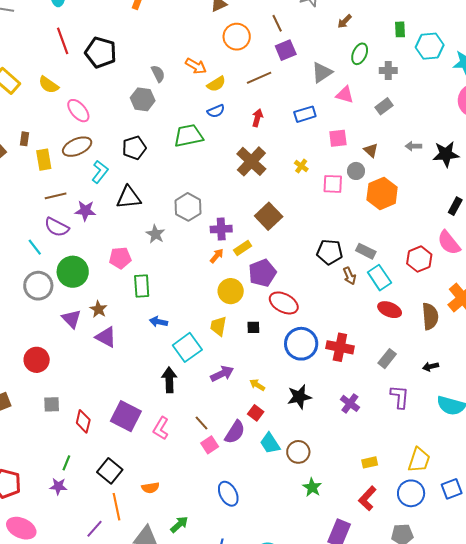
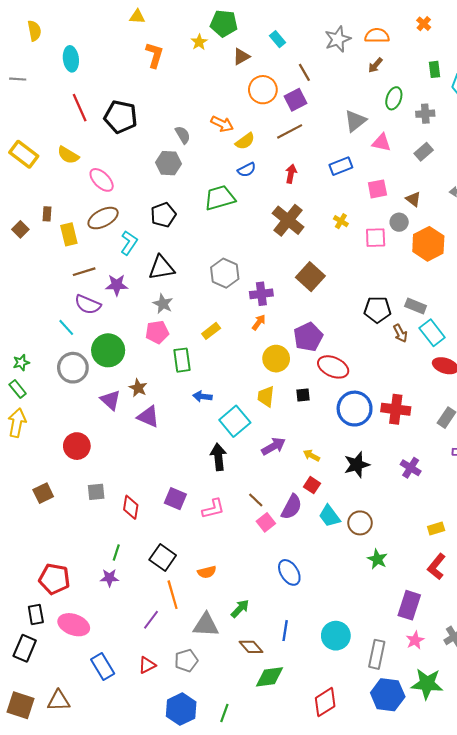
purple square: (286, 50) -> (295, 100), moved
gray star: (155, 234) -> (163, 304), moved
yellow rectangle: (243, 248) -> (211, 331), moved
purple square: (126, 416) -> (175, 499), size x0.7
pink L-shape: (161, 428) -> (213, 509), turned -130

